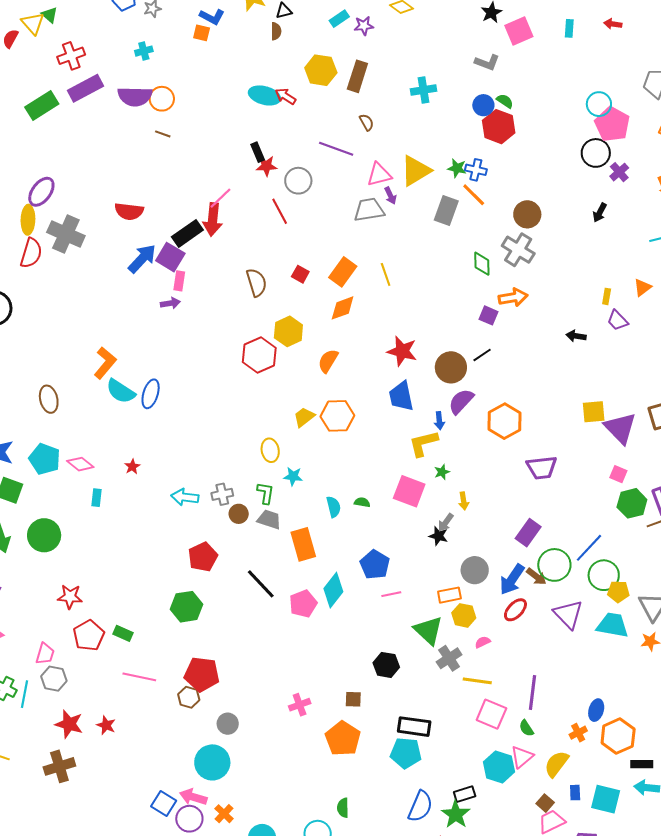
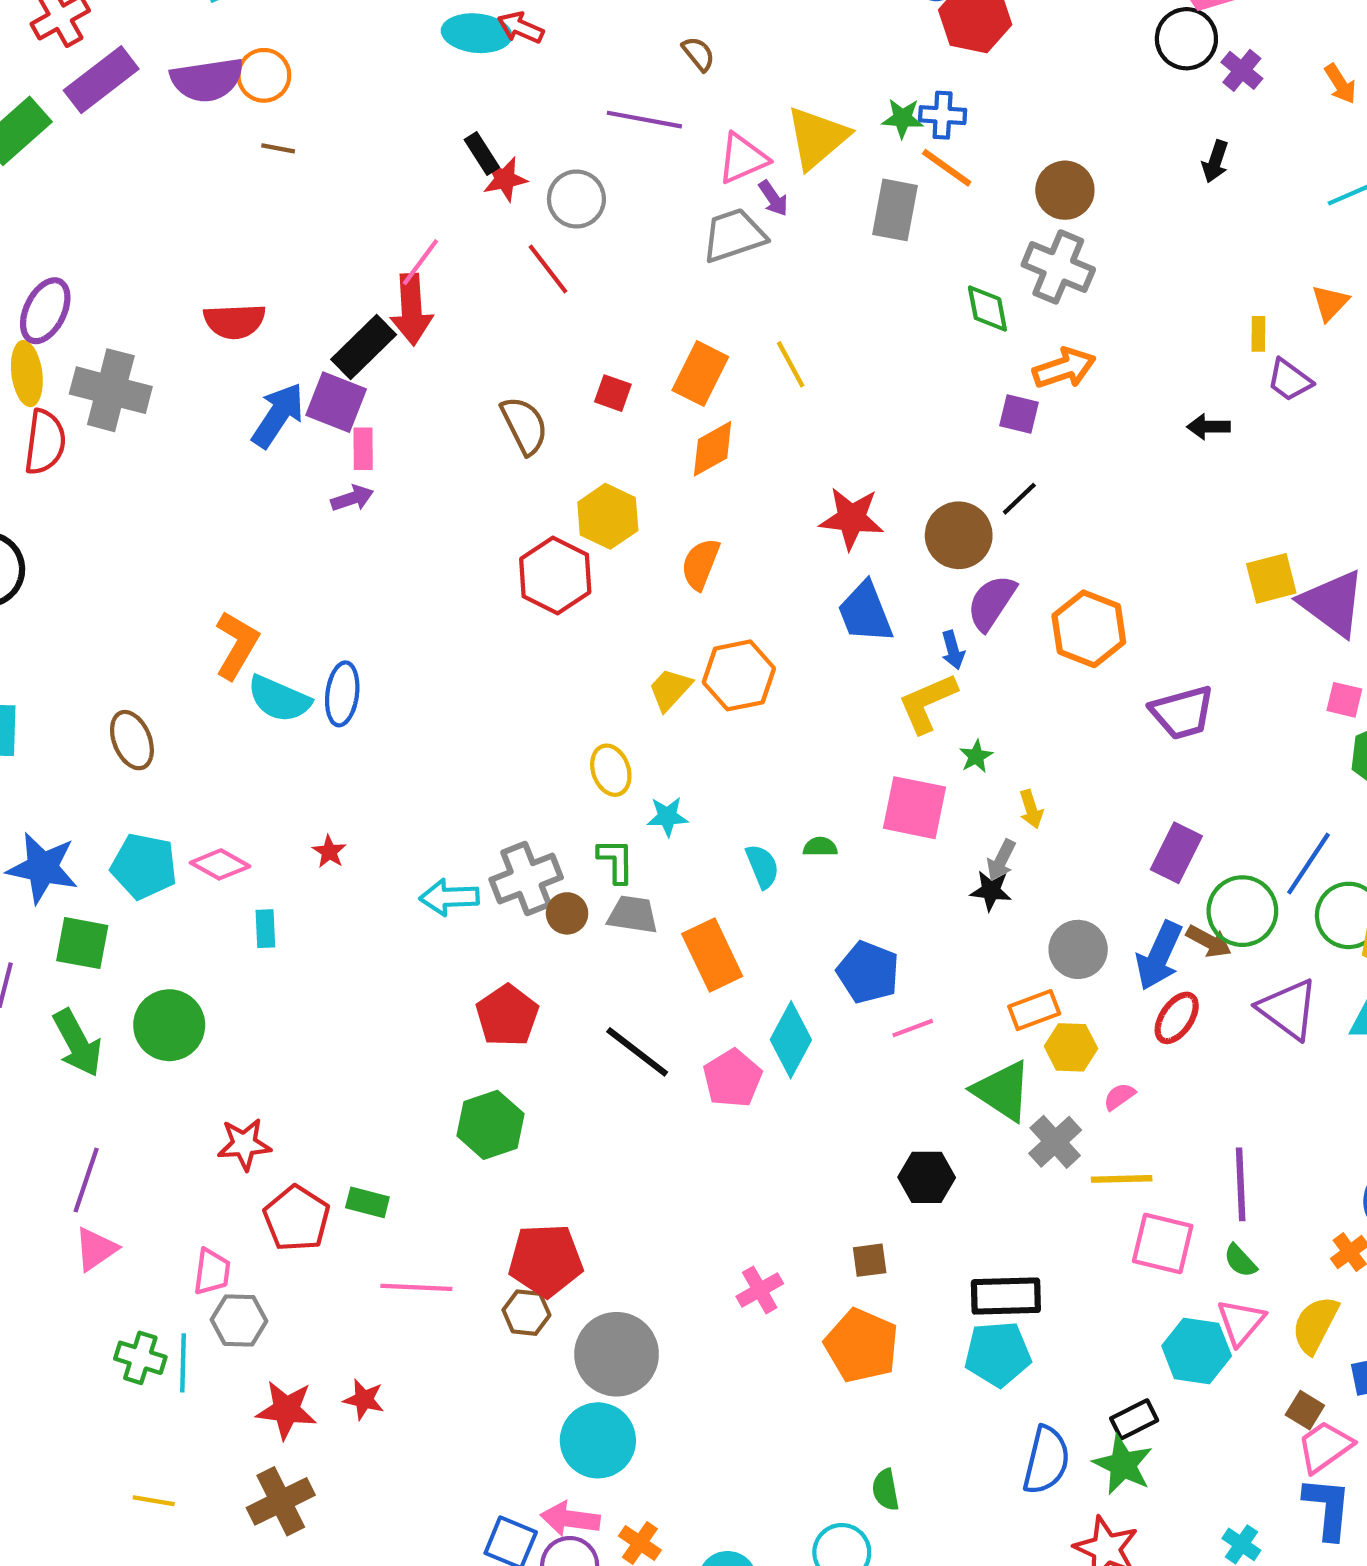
gray cross: (222, 494) -> (526, 879), size x1.5
gray circle: (228, 724) -> (617, 1354), size x1.8

